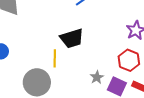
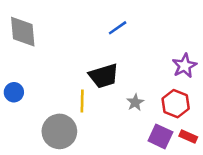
gray star: (97, 77) -> (135, 102), moved

